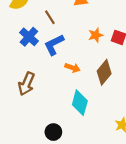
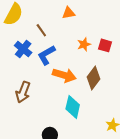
orange arrow: (72, 68) -> (64, 75), size x1.6

